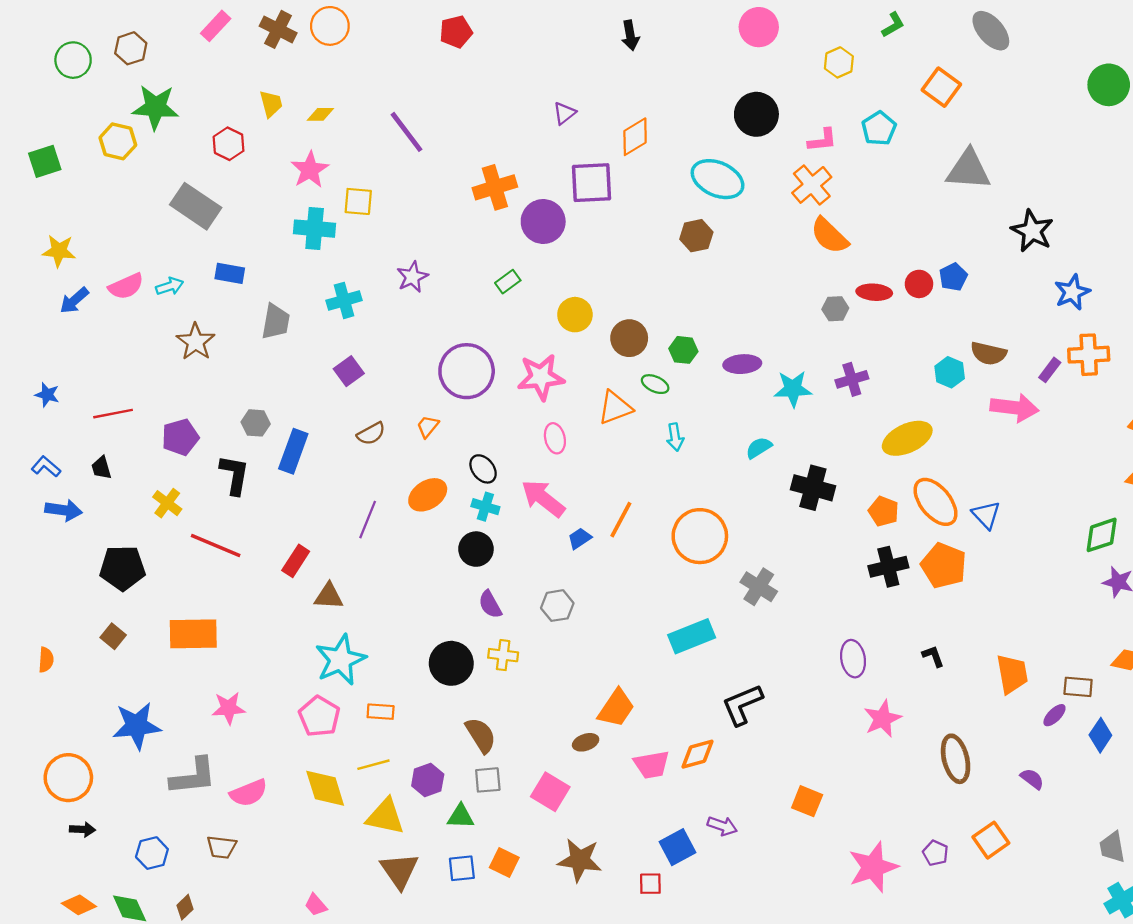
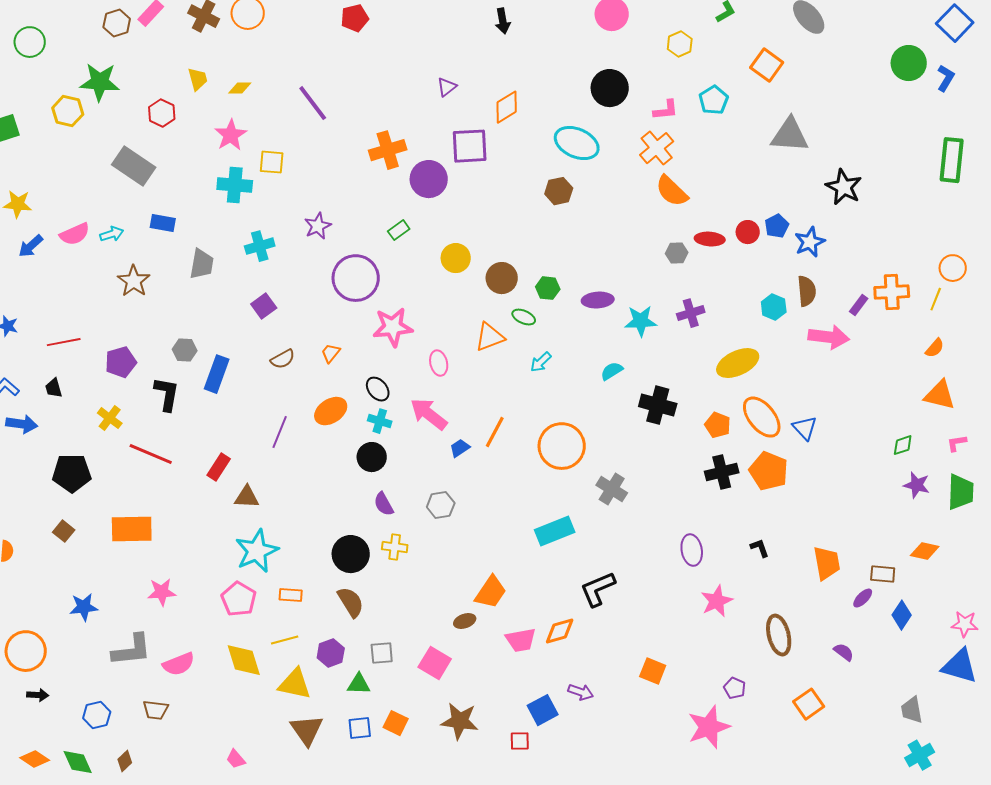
brown hexagon: (131, 48) -> (117, 23), moved
blue star: (1072, 292) -> (810, 242), moved
brown semicircle: (989, 353) -> (807, 291), turned -108
purple circle: (467, 371) -> (356, 278), moved
pink star: (541, 377) -> (393, 327), moved
cyan arrow: (675, 437) -> (541, 362), turned 55
green diamond: (1102, 535) -> (903, 445), size x0.7
blue star: (137, 726) -> (84, 607), size x0.7
brown semicircle: (481, 735) -> (351, 602), moved
purple pentagon: (935, 853) -> (735, 688), moved

